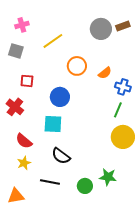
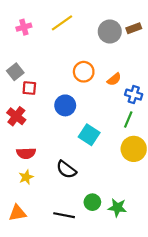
yellow line: (53, 41) -> (62, 23), moved
gray square: (16, 51) -> (15, 72), moved, turned 35
cyan square: (53, 124) -> (89, 135), moved, turned 30
red semicircle: (24, 141) -> (26, 153), turned -42
green star: (108, 177) -> (117, 208), moved
black line: (50, 182) -> (64, 215), moved

